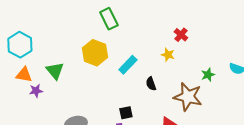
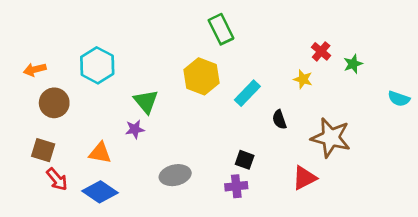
orange triangle: (24, 75) -> (100, 153), moved
green star: (208, 75) -> (353, 64), moved
purple star: (36, 91) -> (135, 129), moved
black square: (126, 113) -> (245, 160), turned 32

